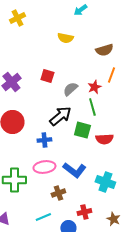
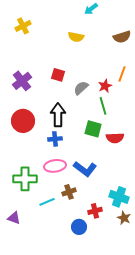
yellow cross: (17, 18) -> (23, 26), moved
brown semicircle: (104, 50) -> (122, 37), moved
black arrow: (60, 116) -> (58, 115), moved, turned -50
cyan cross: (105, 182) -> (119, 197), moved
cyan line: (43, 217) -> (47, 202), moved

